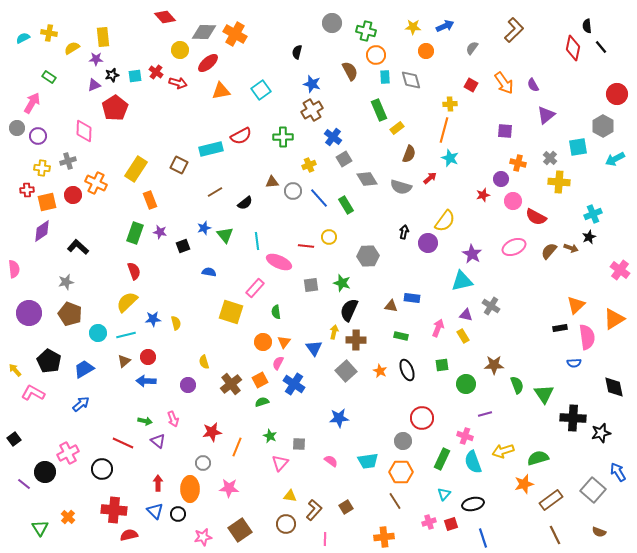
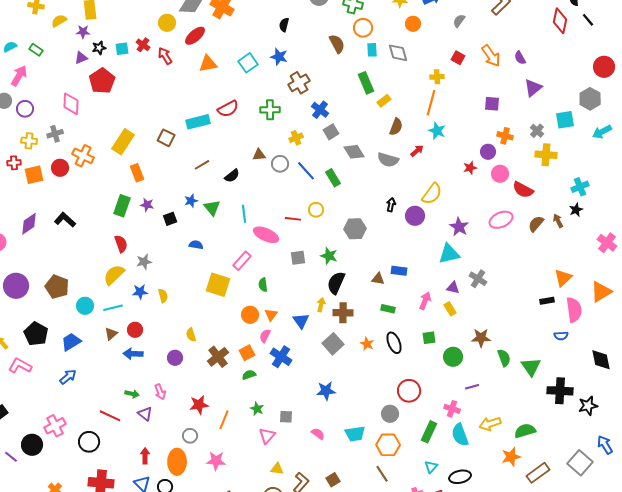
cyan semicircle: (23, 38) -> (10, 47), moved
red arrow: (178, 83) -> (165, 56), turned -138
blue star: (312, 84) -> (279, 57), moved
purple diamond: (42, 231) -> (29, 224), moved
brown arrow: (571, 248) -> (558, 221), turned -136
gray star: (66, 282) -> (144, 262), moved

